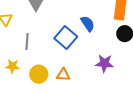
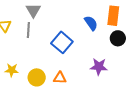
blue semicircle: (88, 24) -> (91, 23), moved
gray line: (27, 41) -> (28, 30), moved

